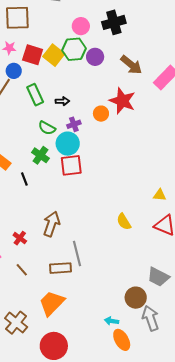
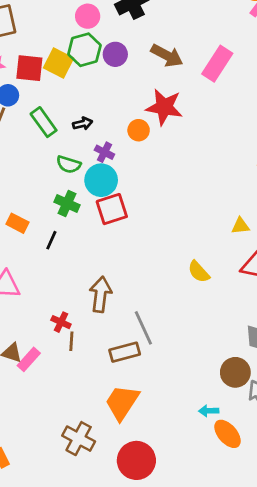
purple cross: (74, 124) -> (104, 152), turned -32
black line: (24, 179) -> (51, 240), turned 56
brown line: (22, 270) -> (71, 341), moved, turned 56

